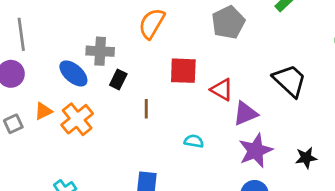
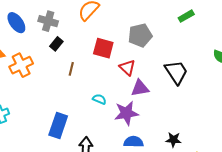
gray pentagon: (228, 22) -> (140, 35), moved
blue ellipse: (73, 73) -> (16, 23), moved
purple star: (256, 151) -> (126, 113), moved
black star: (306, 158) -> (173, 140), moved

